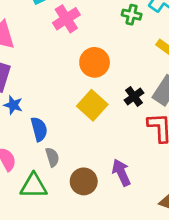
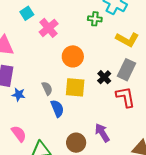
yellow square: (92, 105) -> (75, 87), turned -30
blue semicircle: (39, 129) -> (57, 108), moved
gray semicircle: (52, 157) -> (47, 88), moved

